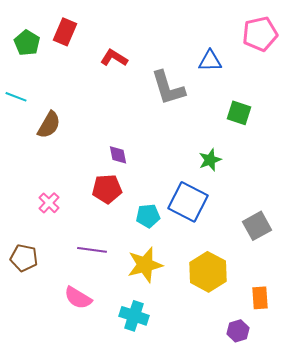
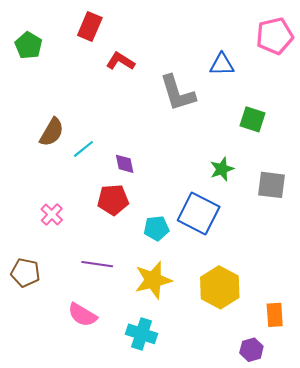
red rectangle: (65, 32) -> (90, 26), moved
cyan line: (16, 97) -> (83, 149), moved, turned -60
gray square: (257, 226) -> (272, 185), moved, turned 36

